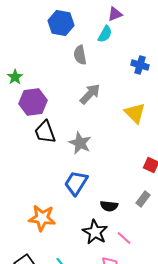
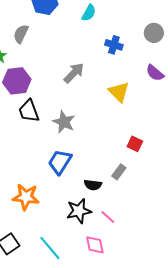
gray semicircle: (80, 55) -> (21, 34), moved, turned 36
blue cross: (140, 65) -> (114, 45), moved
gray rectangle: (143, 199) -> (119, 172), moved
black star: (95, 232) -> (79, 211), turned 30

